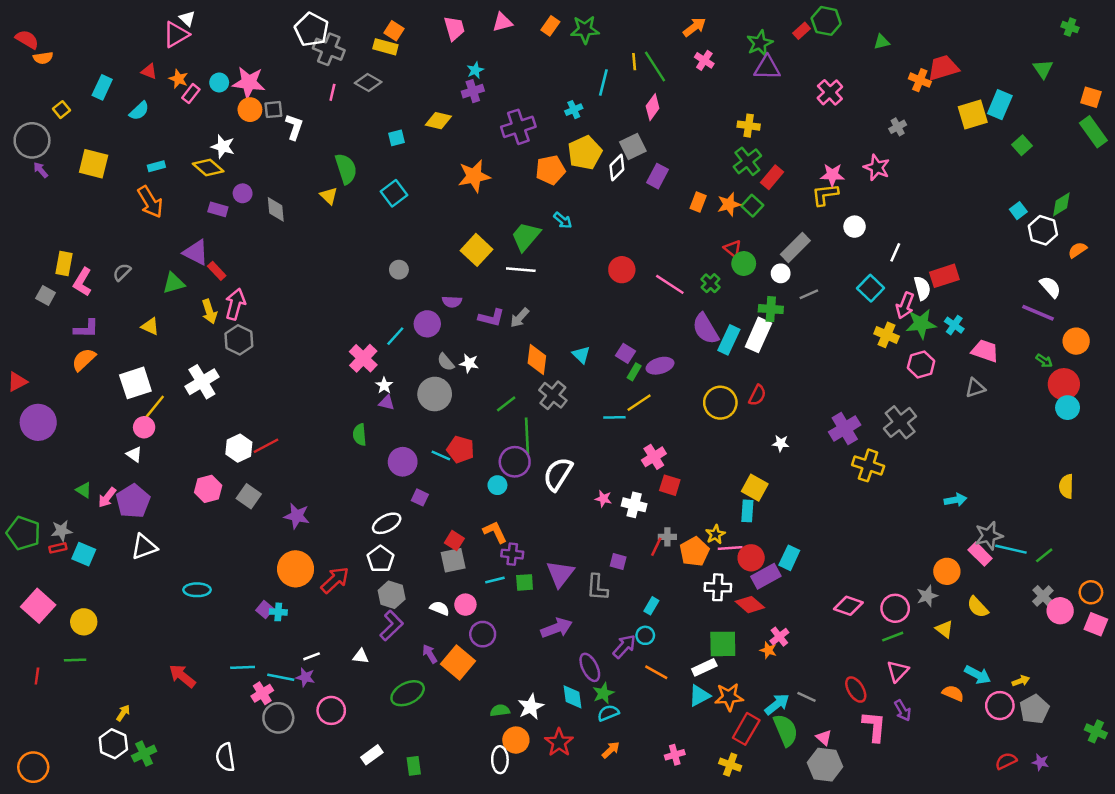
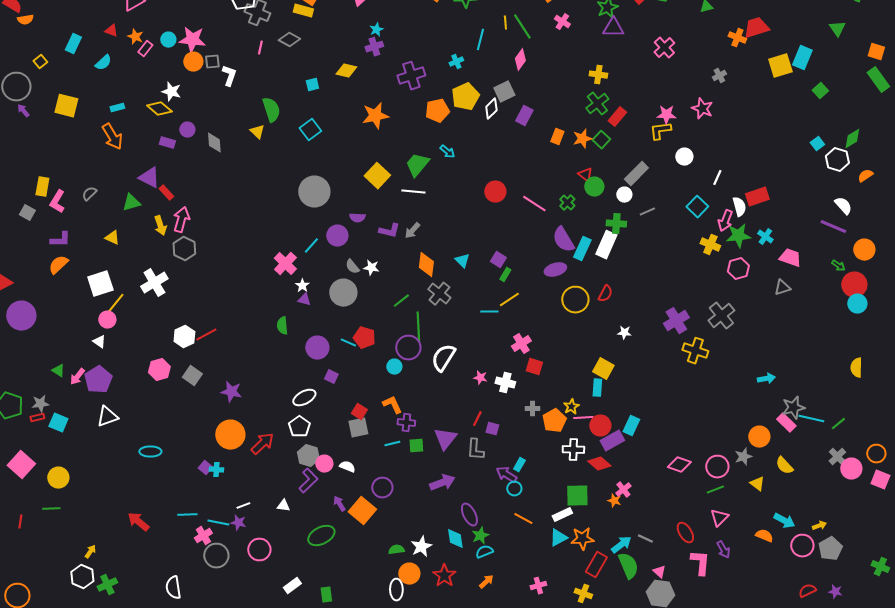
gray circle: (399, 270) -> (314, 192), size x2.0
purple ellipse: (660, 366) -> (555, 270), moved
red line: (656, 547) -> (477, 419), moved
pink circle: (465, 605) -> (324, 464), moved
purple arrow: (624, 646) -> (506, 475), moved, turned -100

